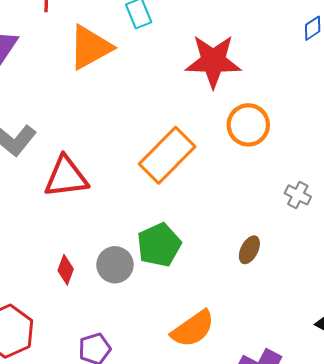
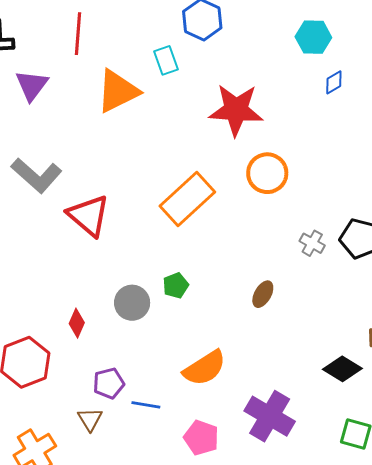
red triangle: (66, 177) -> (88, 216), turned 45
green pentagon: (159, 245) -> (176, 285), size x0.6
red diamond: (66, 270) -> (77, 323), moved

